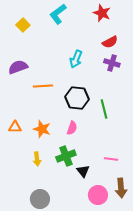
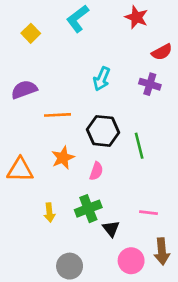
red semicircle: (110, 42) -> (162, 52), moved
orange triangle: (15, 127) -> (20, 170), size x1.5
orange star: (42, 129) -> (63, 158), moved, turned 30
gray circle: (40, 199) -> (70, 266), moved

